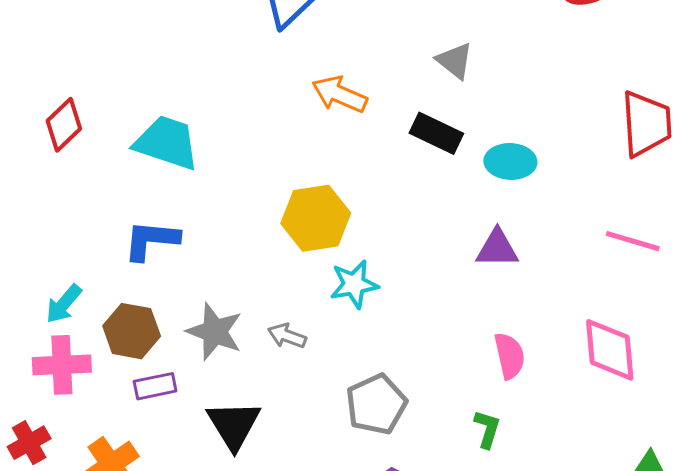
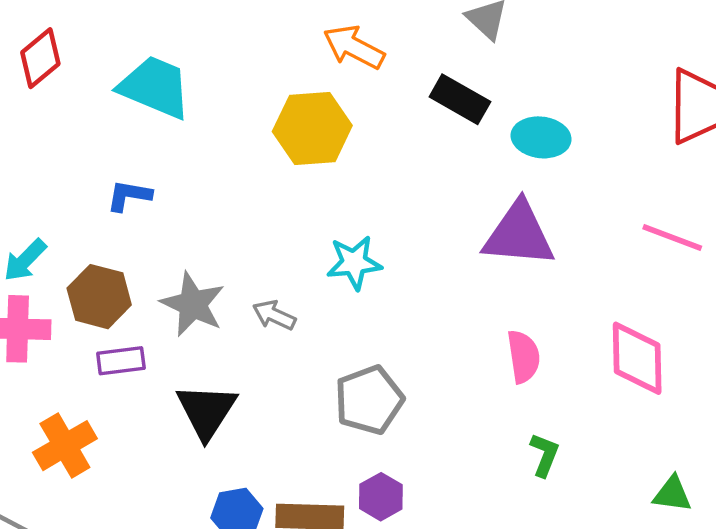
yellow hexagon: (316, 218) -> (312, 129), moved
blue L-shape: (151, 240) -> (129, 196), size x0.7
purple triangle: (497, 248) -> (519, 234), size x1.5
green L-shape: (487, 429) -> (545, 455), moved

